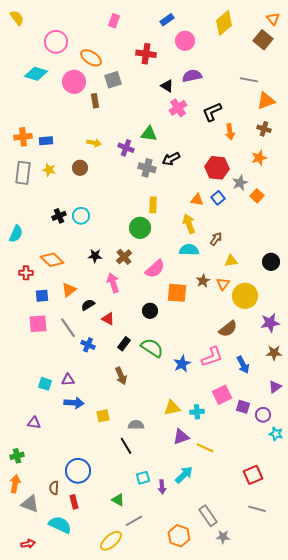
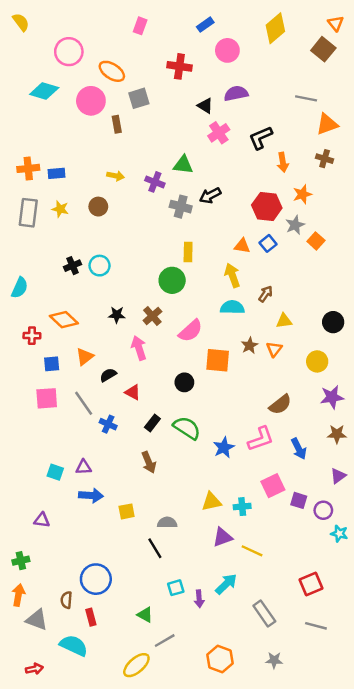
orange star: (259, 158) -> (302, 194), moved
yellow circle: (245, 296) -> (317, 361), moved, size x0.7
gray rectangle: (208, 516) -> (264, 614), moved

